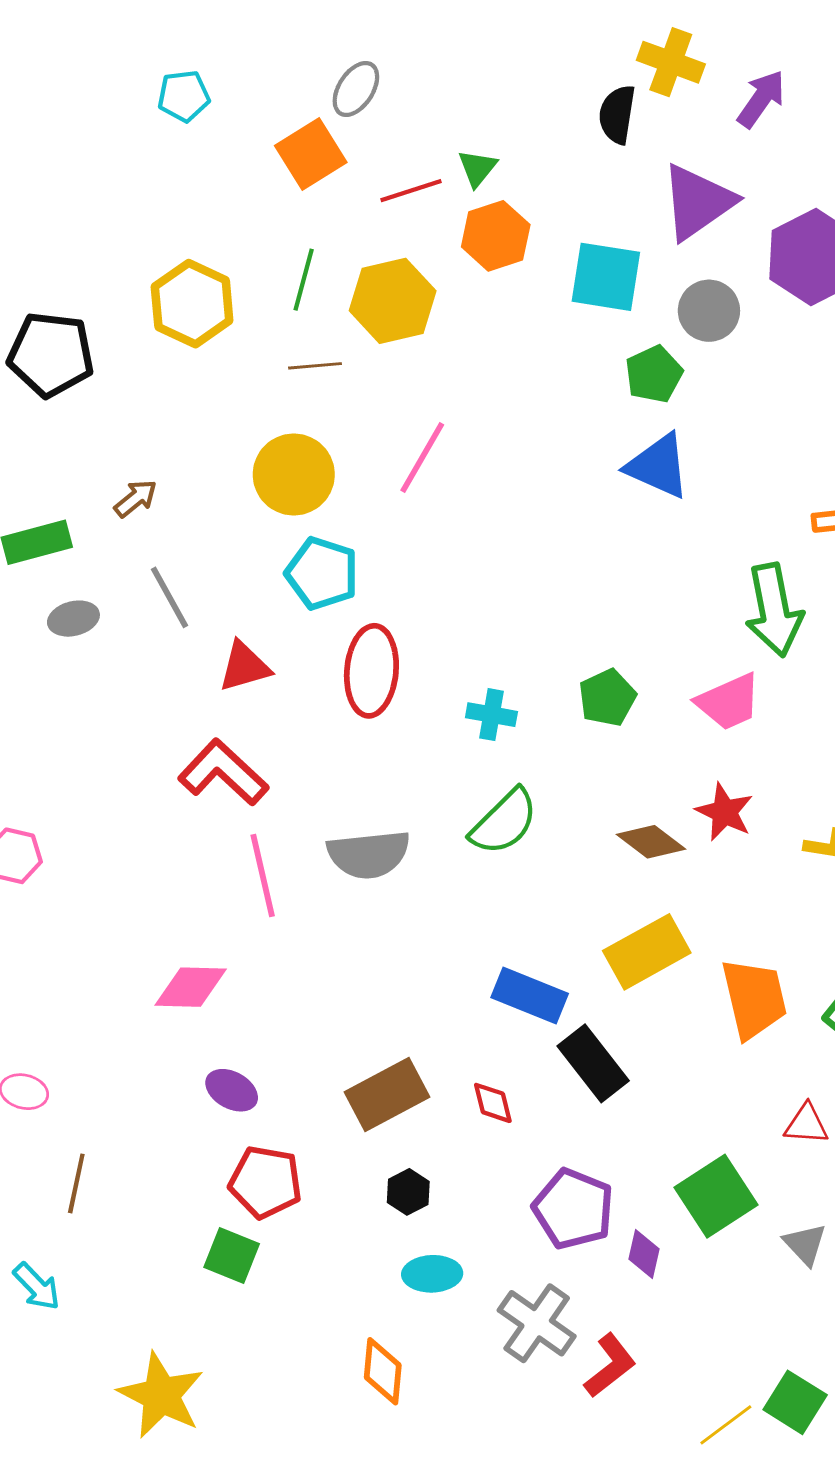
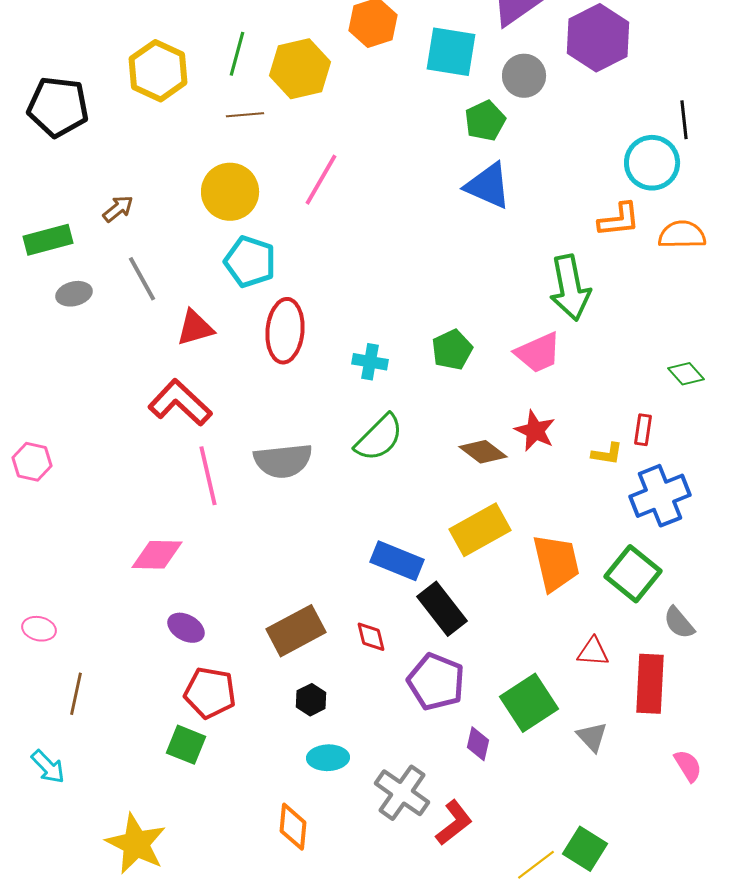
purple pentagon: (573, 1209) -> (436, 682), moved

